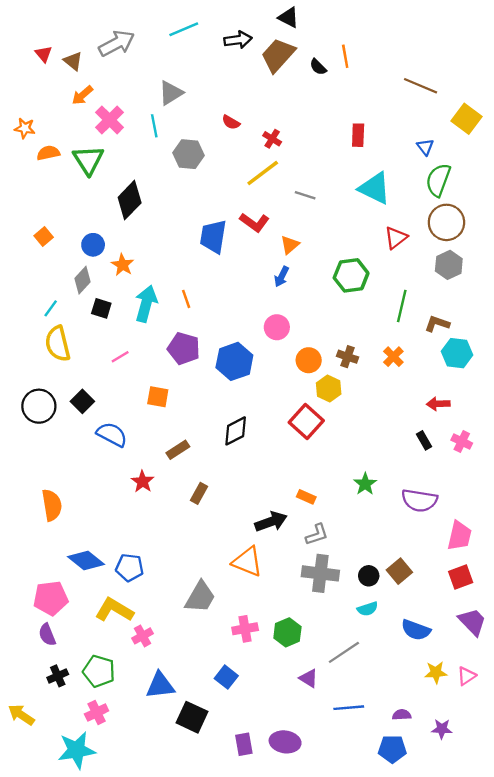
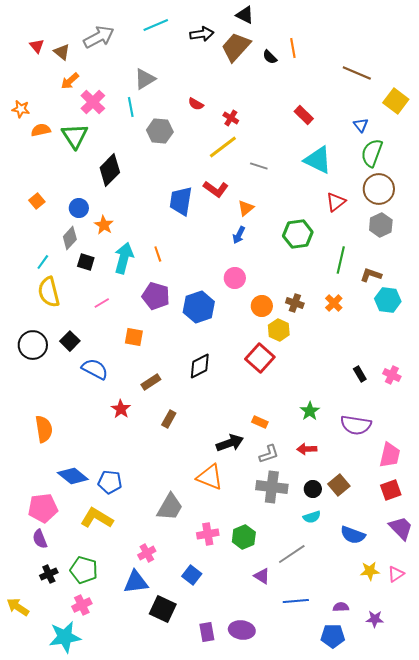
red rectangle: (358, 135) -> (304, 115), turned -48
red arrow: (438, 404) -> (307, 449), moved
pink cross: (143, 636) -> (147, 553), moved

